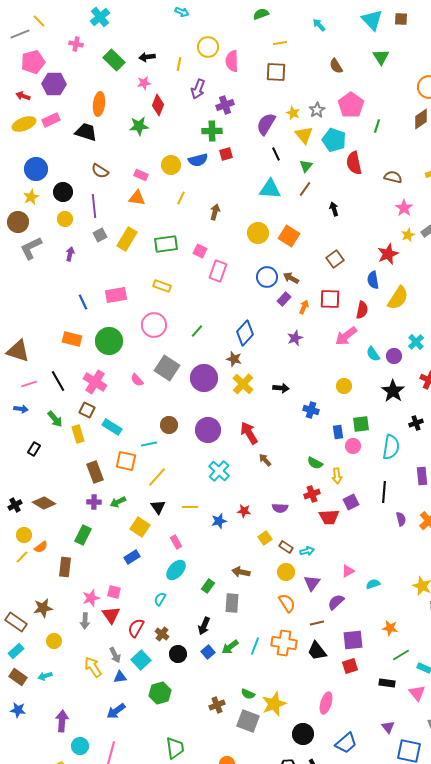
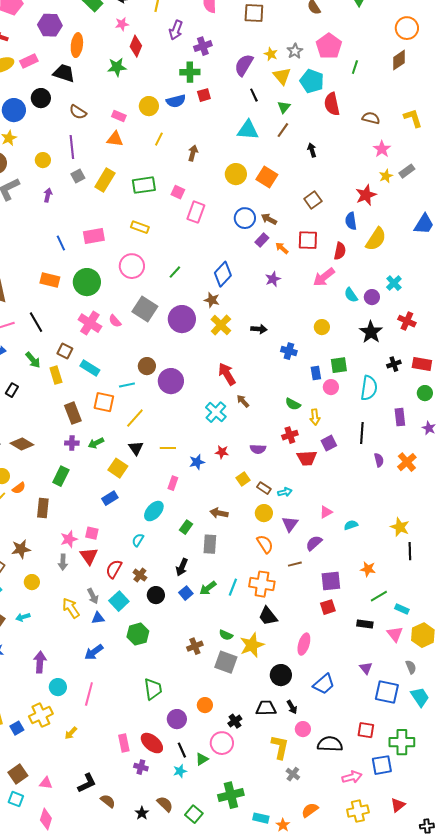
purple hexagon: (54, 84) -> (50, 25), moved
black circle: (63, 192) -> (41, 98), moved
orange arrow: (304, 307) -> (282, 248), turned -72
pink cross: (95, 382) -> (90, 323), moved
purple circle: (208, 430) -> (171, 381), moved
cyan cross: (219, 471) -> (216, 412), moved
pink rectangle: (176, 542) -> (173, 483), moved, turned 48
black trapezoid: (317, 651) -> (268, 616), moved

